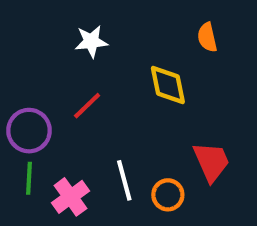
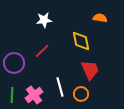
orange semicircle: (207, 37) -> (100, 18), turned 112
red trapezoid: (211, 162) -> (90, 70), moved
green line: (29, 178) -> (12, 95), moved

